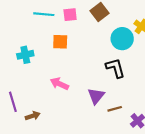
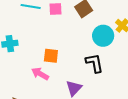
orange square: (60, 42) -> (51, 56), moved

